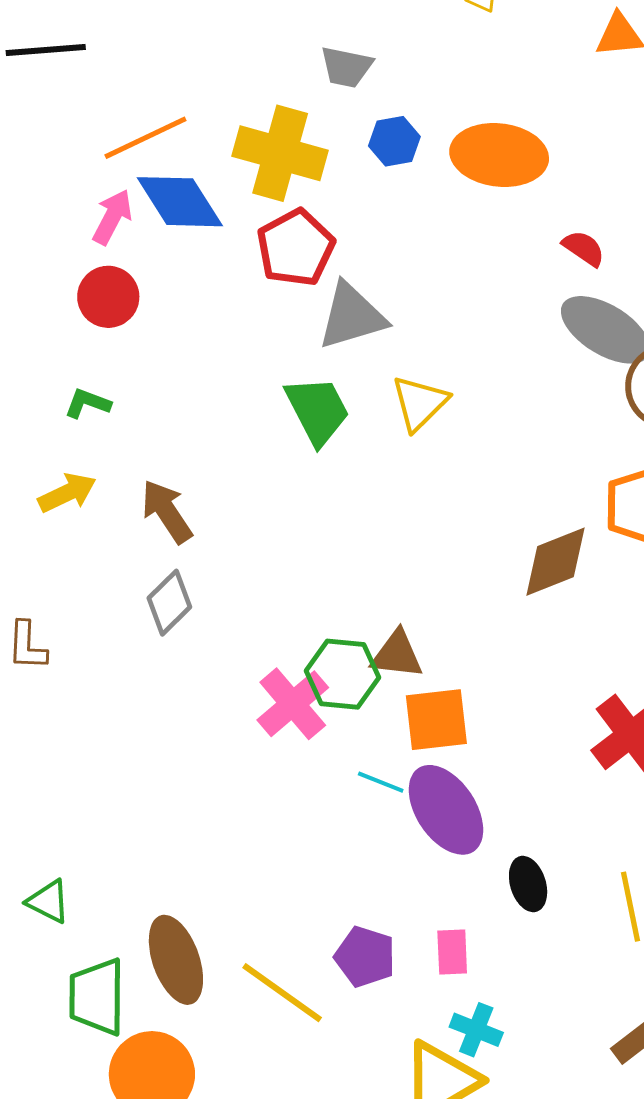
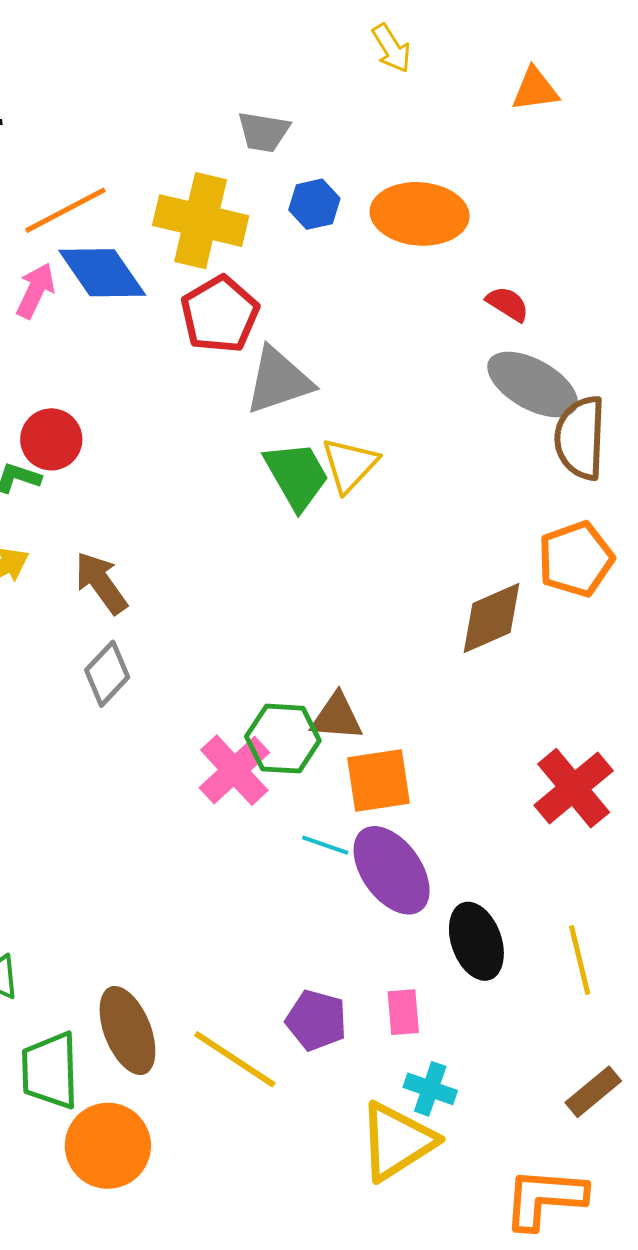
red circle: (108, 297) -> (51, 439), moved
green trapezoid: (317, 410) -> (297, 475), moved
black ellipse: (528, 884) -> (476, 941), size x1.4

